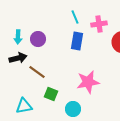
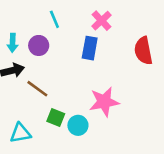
cyan line: (75, 17) -> (54, 19), moved
pink cross: (99, 24) -> (101, 21), moved, turned -35
cyan circle: (73, 109) -> (78, 125), moved

